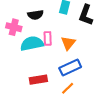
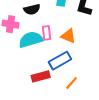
orange triangle: (68, 43) -> (68, 36), turned -42
blue rectangle: (70, 67) -> (60, 61), moved

